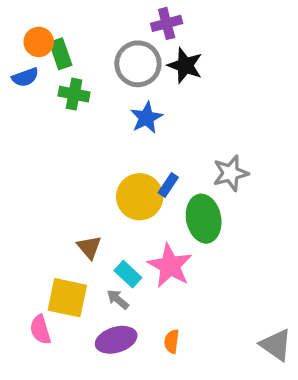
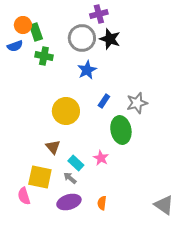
blue rectangle: (168, 185) -> (104, 101), moved
yellow circle: (140, 197) -> (66, 111), moved
pink star: (170, 266) -> (101, 158), size x0.6

